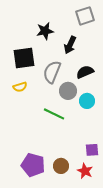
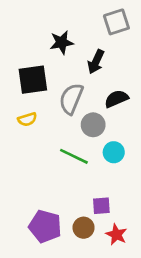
cyan circle: (87, 101) -> (114, 152), moved
purple square: (92, 150) -> (101, 206), moved

